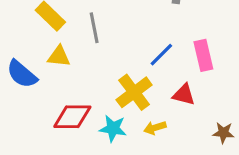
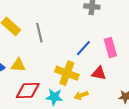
yellow triangle: (59, 56) -> (18, 65), moved
yellow cross: (134, 92) -> (67, 73), turned -30

